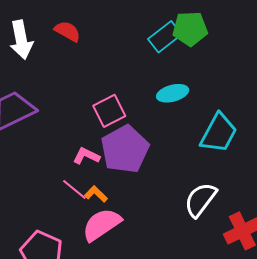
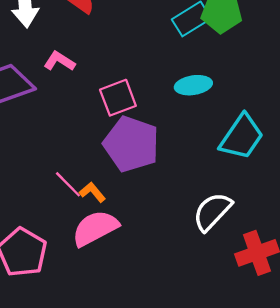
purple pentagon: (125, 149) -> (131, 144), turned -30
pink L-shape: (86, 156) -> (59, 61), moved

